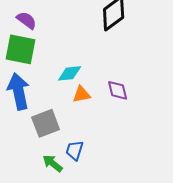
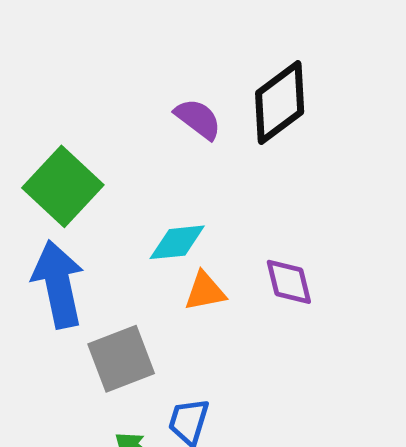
purple semicircle: (27, 20) -> (198, 119), moved
green square: (21, 49) -> (63, 186), turned 32

